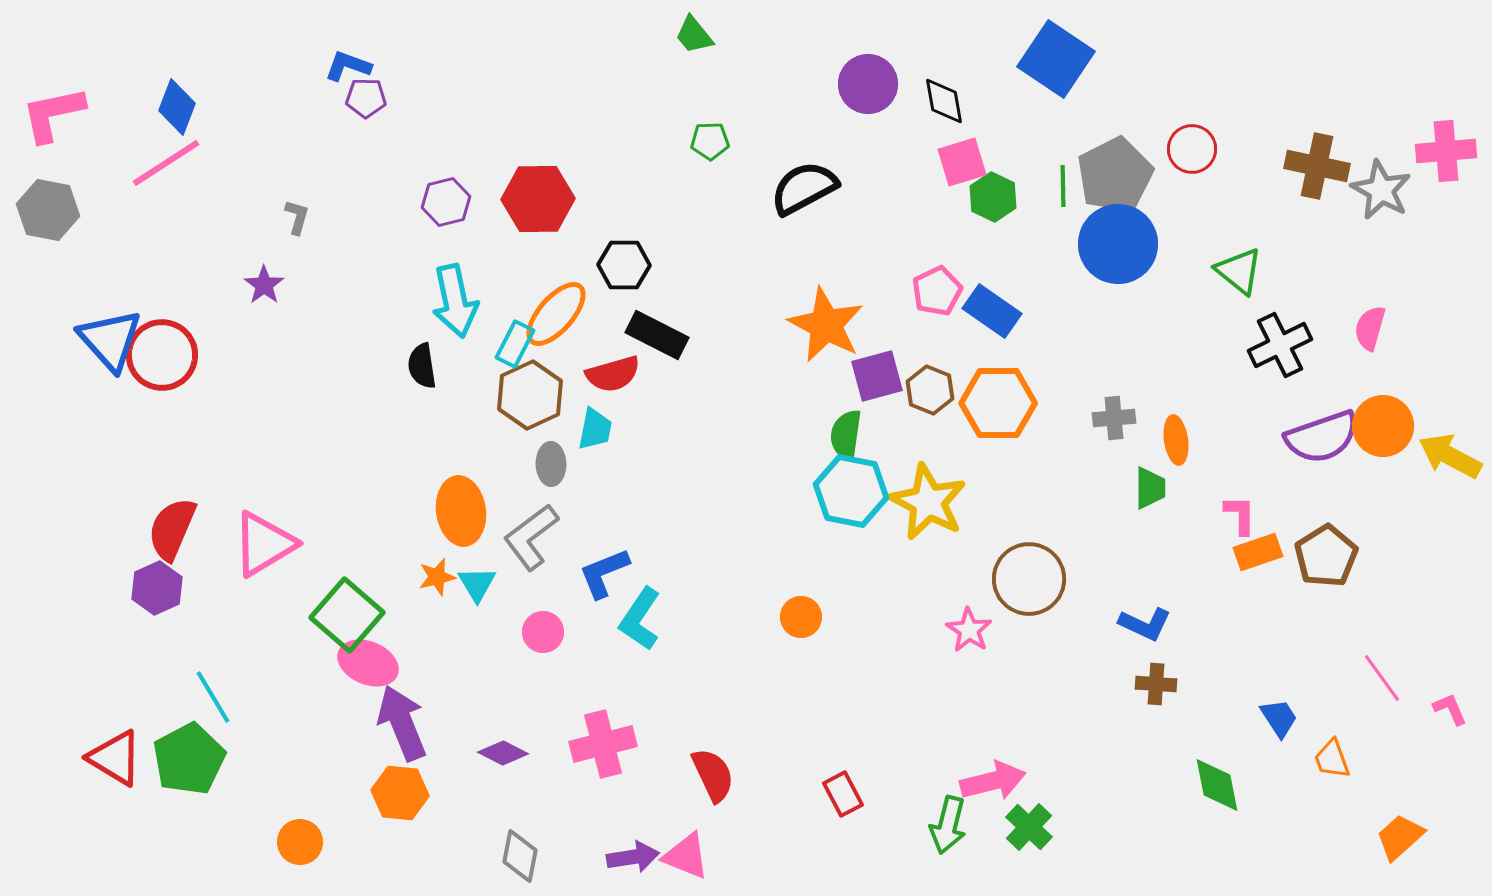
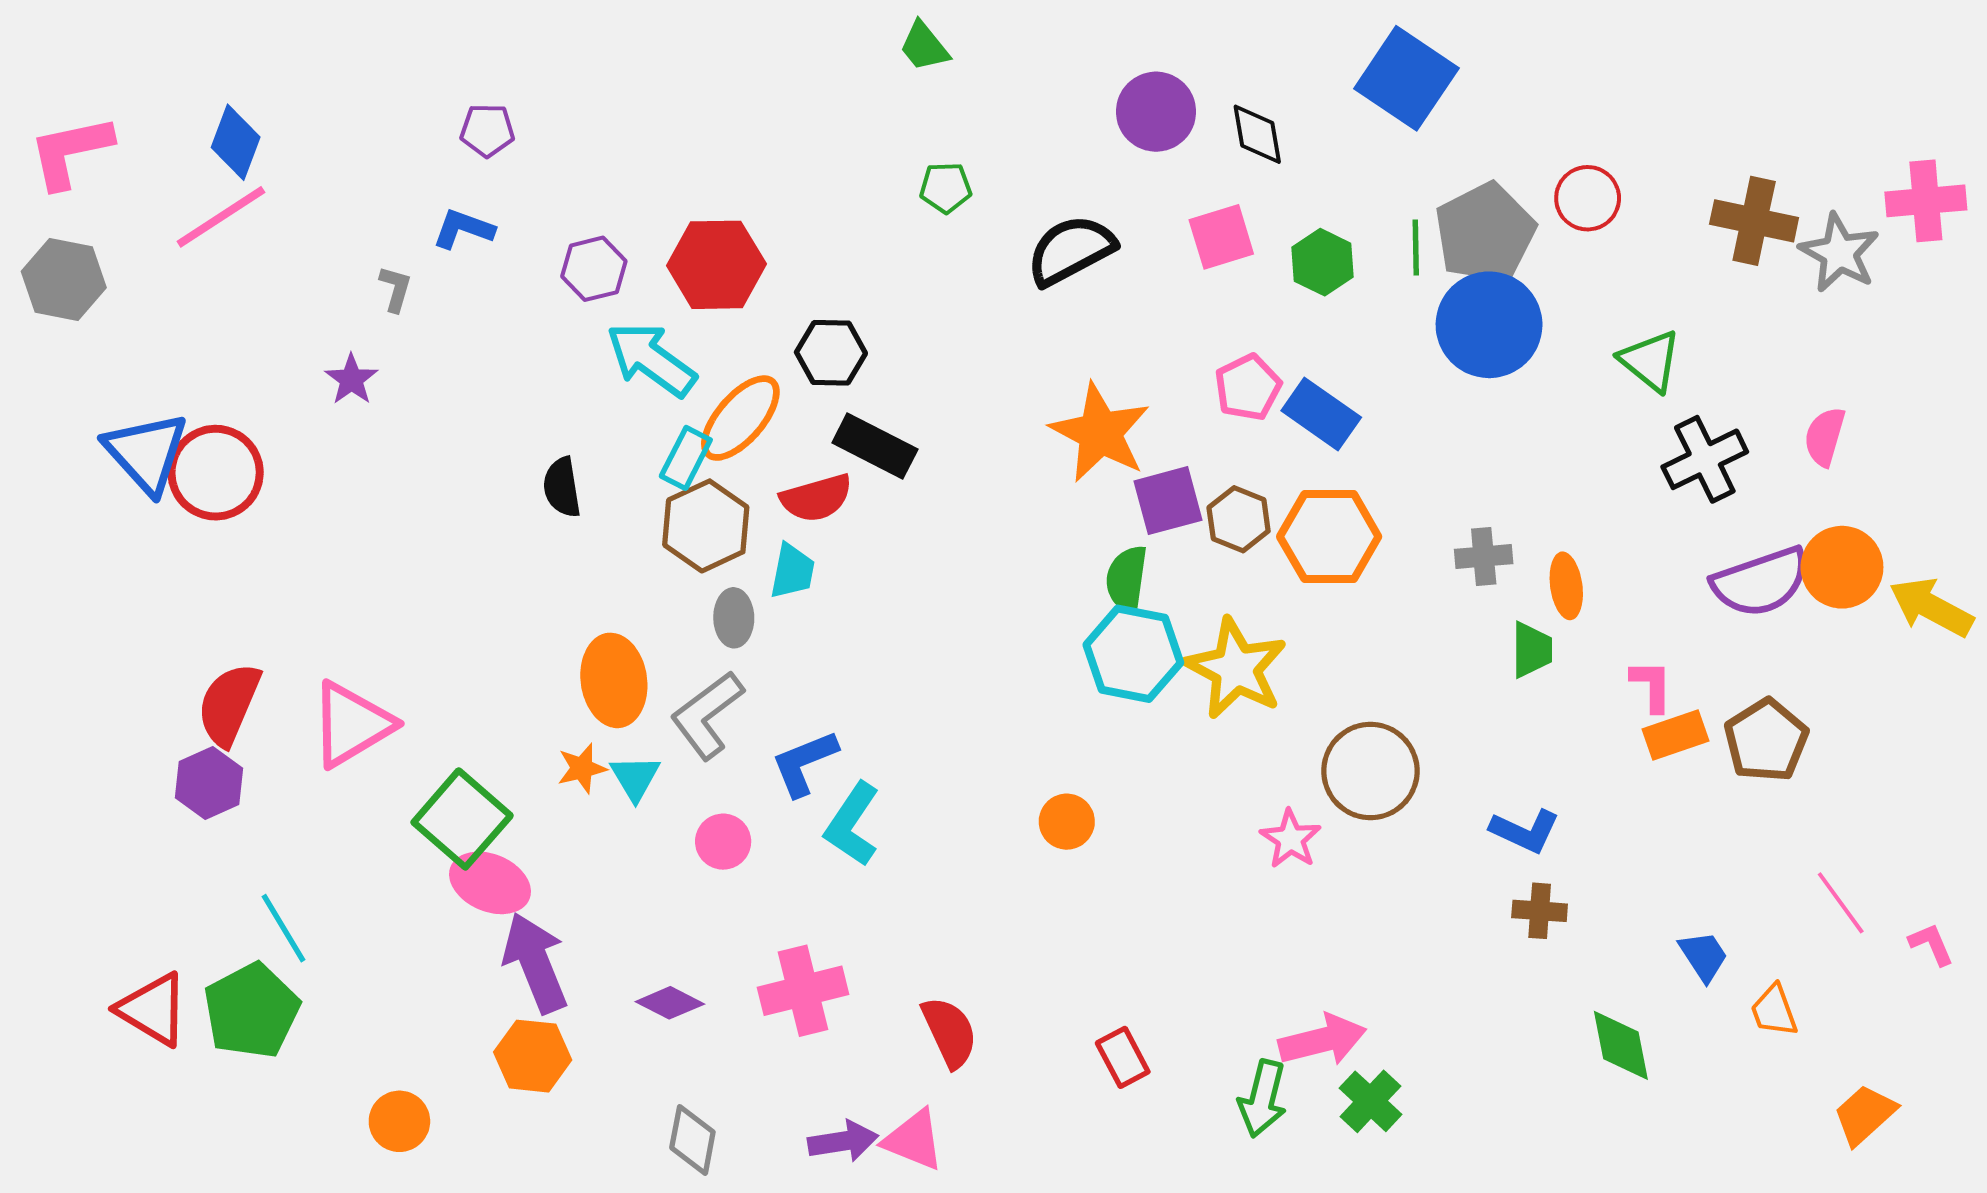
blue L-shape: (348, 66) -> (463, 229), moved
pink square: (962, 162) -> (1221, 237), moved
cyan arrow: (455, 301) -> (651, 359), moved, turned 138

